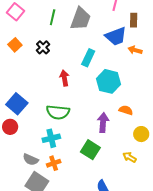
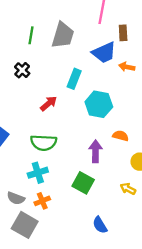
red arrow: (64, 78) -> (49, 103), turned 63

